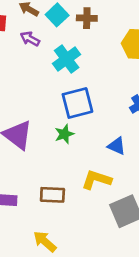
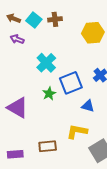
cyan cross: (67, 59) -> (46, 63), moved
blue square: (77, 103) -> (71, 83), moved
green star: (64, 134) -> (49, 94), moved

